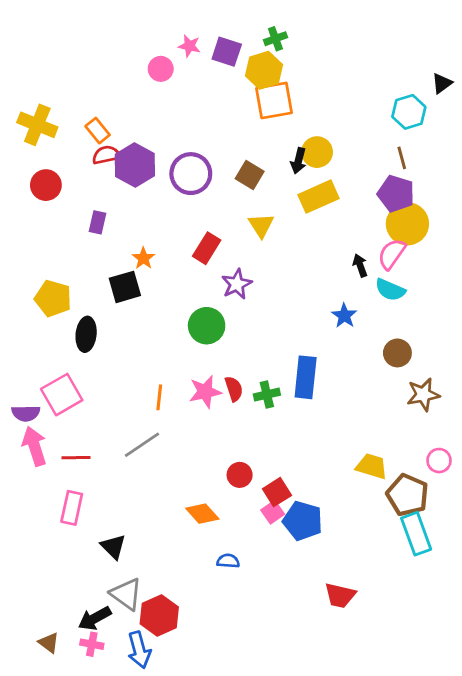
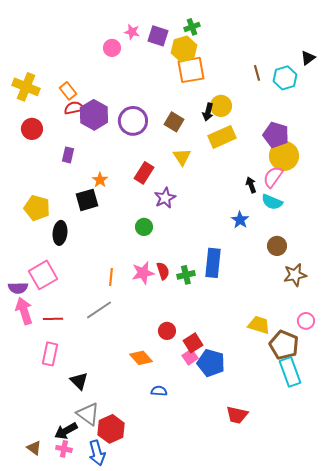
brown line: (402, 158) -> (257, 73), moved
green circle: (207, 326) -> (144, 227), size x0.7

